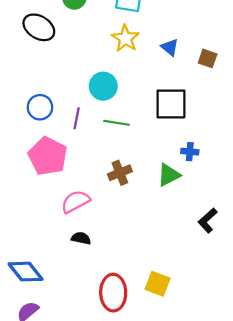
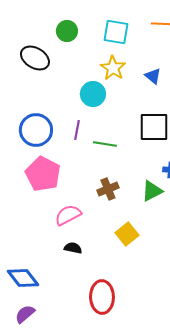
cyan circle: (103, 86) -> (93, 94), moved
blue circle: (40, 107) -> (36, 130), size x1.4
purple line: (77, 118) -> (77, 130), moved
yellow square: (158, 284) -> (127, 234), moved, turned 30

